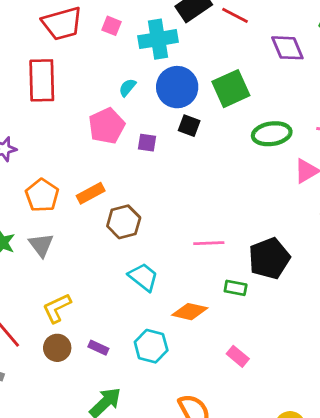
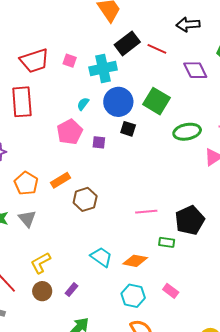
green square: (231, 89) -> (157, 101), turned -32
cyan trapezoid: (143, 277) -> (101, 257), moved
cyan hexagon: (151, 346) -> (133, 296), moved
purple rectangle: (98, 348) -> (71, 290), turned -72

